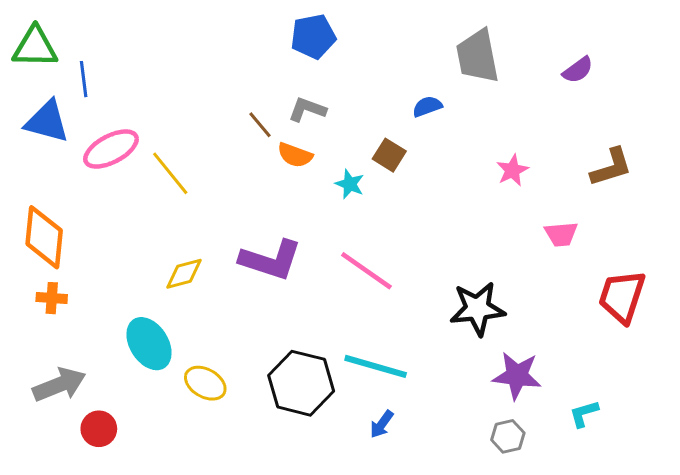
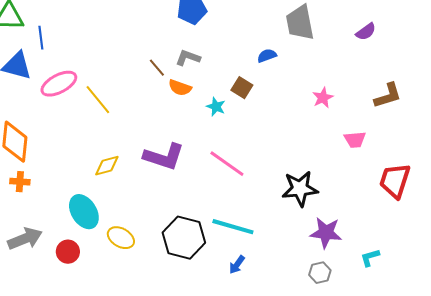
red circle: (99, 429) -> (68, 252), moved

